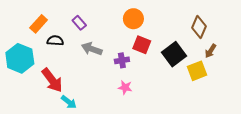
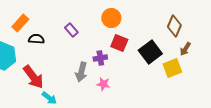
purple rectangle: (79, 23) -> (71, 30), moved
gray arrow: (92, 49) -> (81, 72), moved, turned -96

